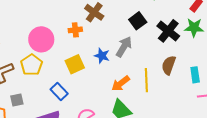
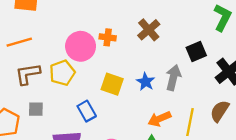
orange cross: (75, 30) -> (108, 37), moved
gray arrow: (124, 47) -> (173, 78), turned -30
yellow square: (75, 64) -> (112, 84), turned 30

